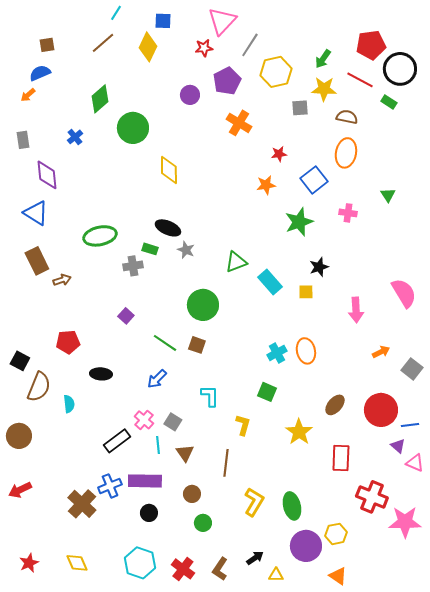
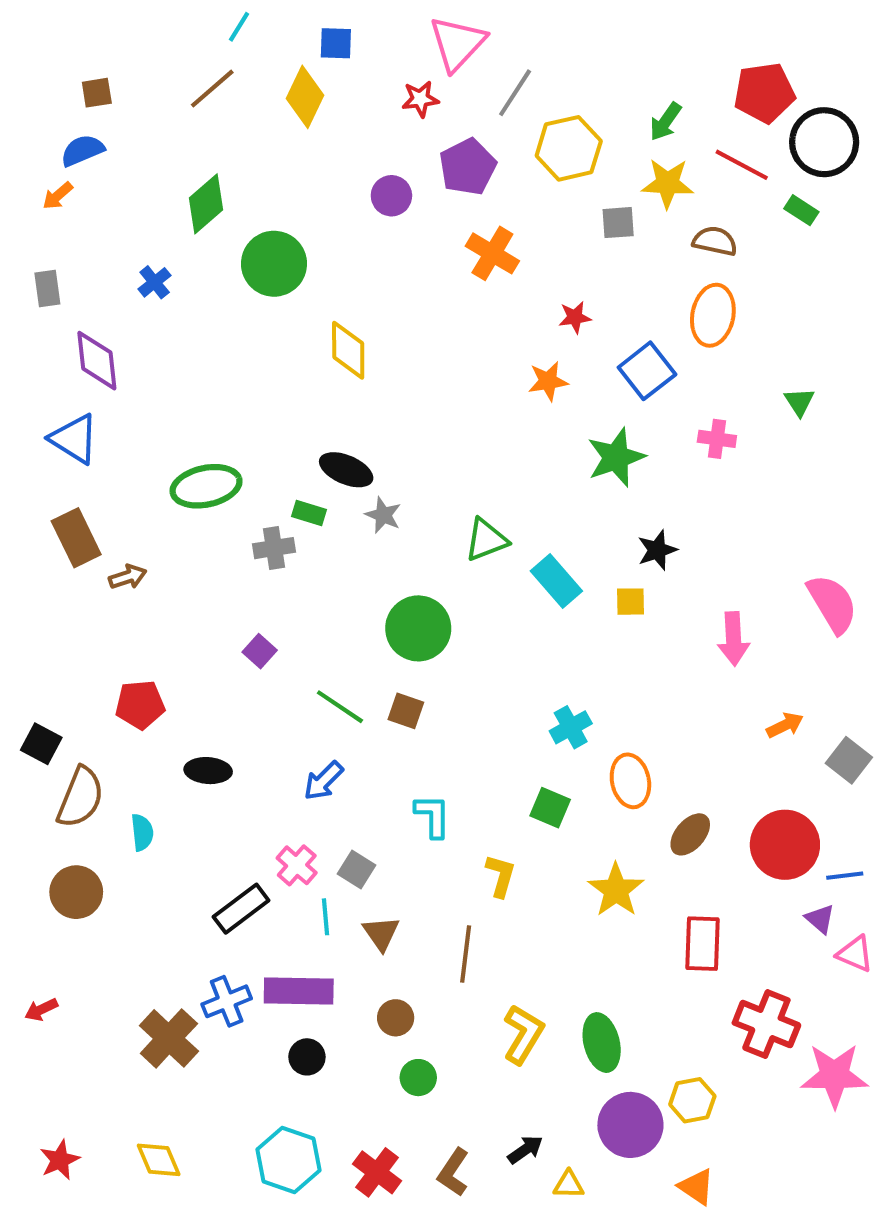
orange ellipse: (306, 351) -> (630, 781), moved
brown circle: (19, 436) -> (76, 892), moved
red arrow: (20, 490) -> (41, 1010), size x0.7

